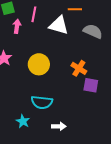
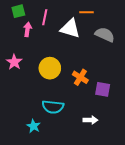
orange cross: (79, 68) -> (80, 77), moved
white arrow: (59, 126) -> (91, 120), moved

